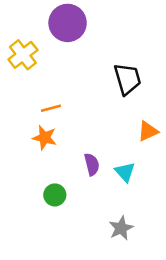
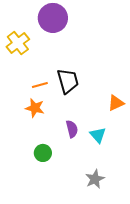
black trapezoid: (127, 79) -> (68, 81), moved

